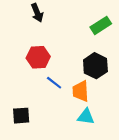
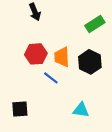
orange trapezoid: (81, 91) -> (62, 57), moved

